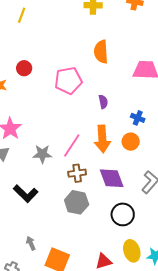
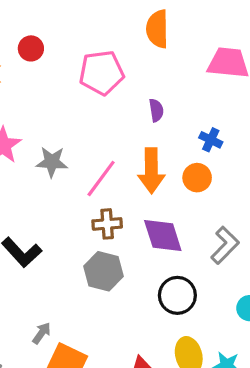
gray star: (42, 154) -> (52, 162), moved
gray arrow: (31, 243) -> (42, 333), moved, turned 56

